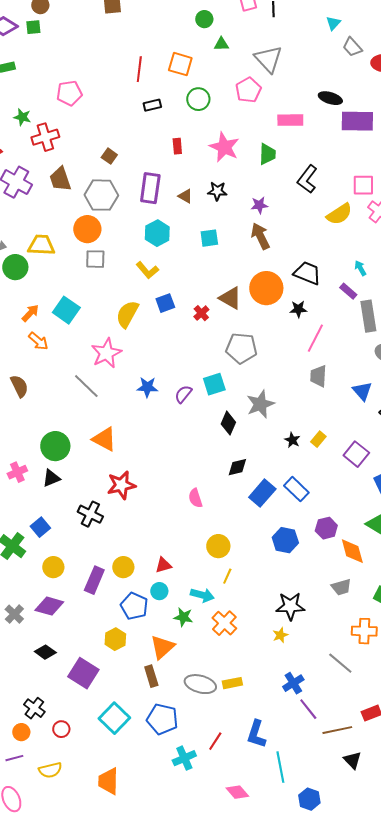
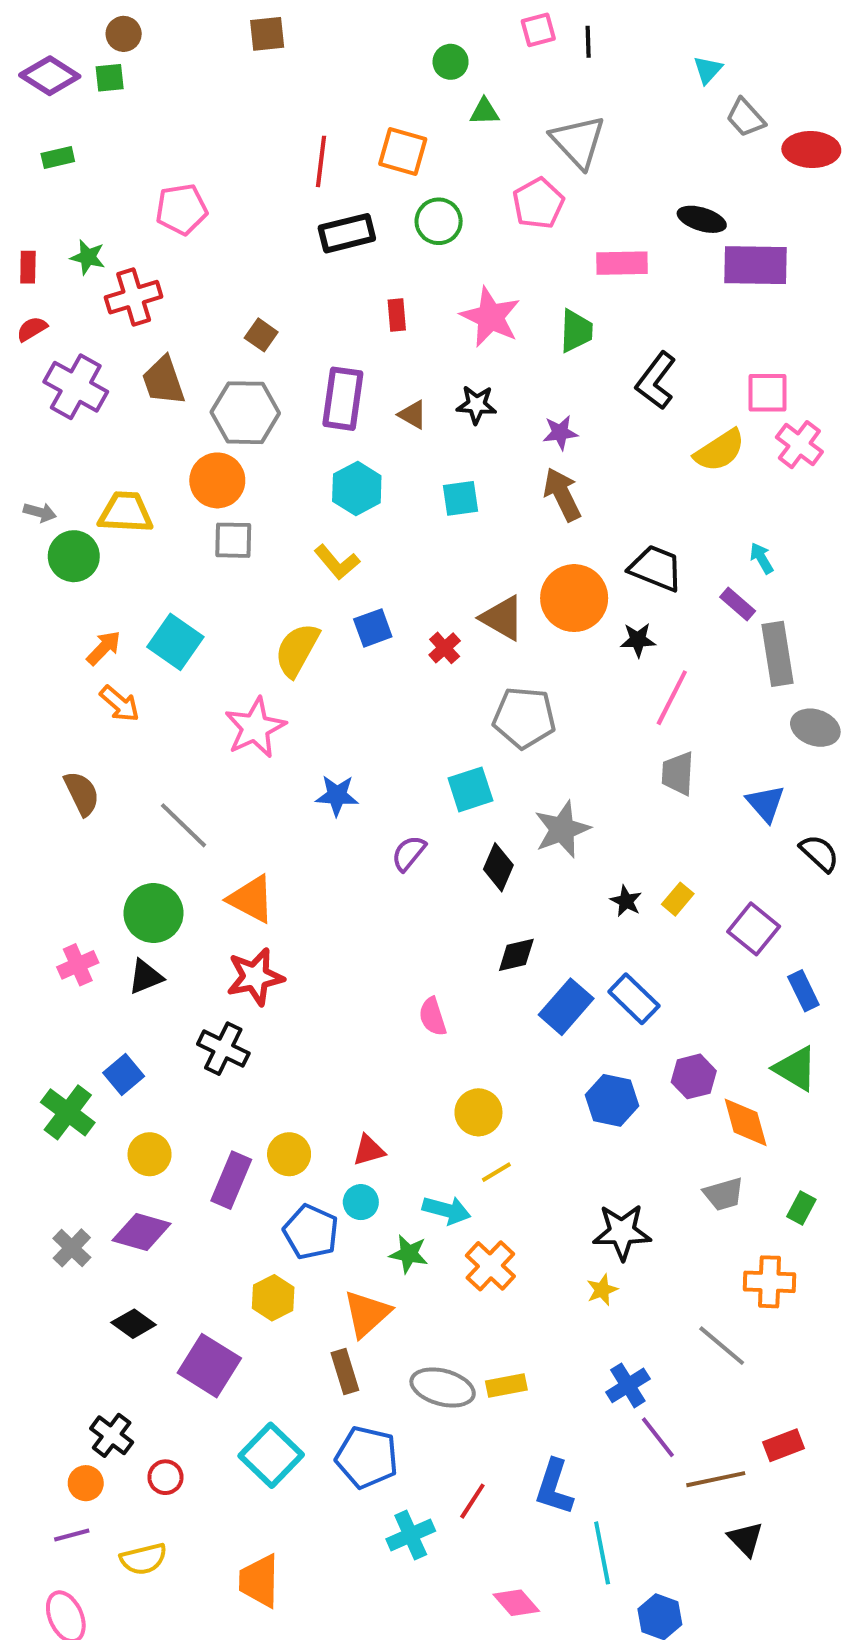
black rectangle: (152, 105) -> (347, 233), size x1.5
gray line: (86, 386) -> (183, 825), moved
purple semicircle: (183, 394) -> (409, 853), moved
red star: (121, 485) -> (255, 977), moved
yellow line: (227, 576) -> (496, 1172), turned 35

